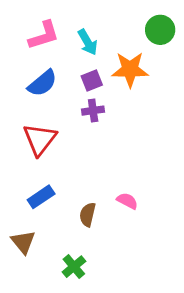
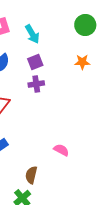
orange star: (130, 70) -> (82, 62), moved, size x0.6
brown semicircle: (88, 215) -> (31, 175), moved

